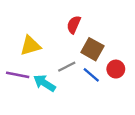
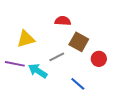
red semicircle: (74, 25) -> (63, 21), turned 70
blue line: (91, 75) -> (78, 84), moved

